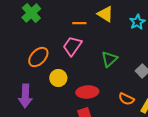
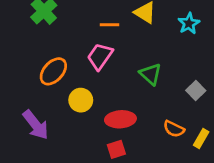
green triangle: (109, 59) -> (151, 74), turned -36
purple arrow: (25, 96) -> (36, 125), turned -40

